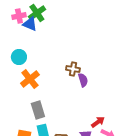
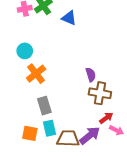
blue triangle: (30, 24) -> (69, 18), moved
brown cross: (73, 69) -> (100, 93), moved, size x1.5

